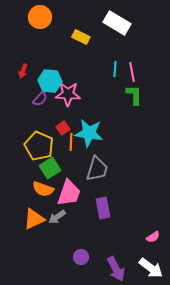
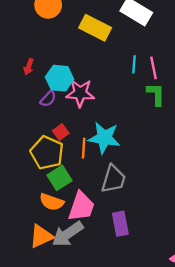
yellow rectangle: (81, 37) -> (95, 28), size x1.5
red square: (63, 128) -> (61, 132), moved
gray arrow: (57, 217) -> (68, 234), size x1.6

